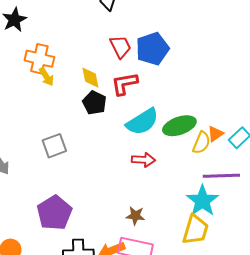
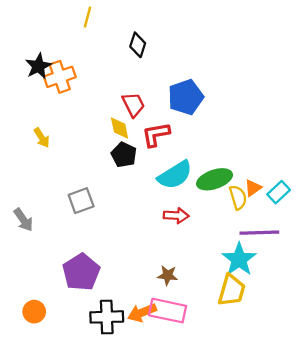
red trapezoid: (120, 47) -> (133, 105), moved
orange cross: (39, 59) -> (60, 77), moved, turned -32
yellow arrow: (46, 77) -> (42, 138), moved
yellow semicircle: (201, 143) -> (238, 197), turned -40

